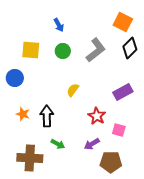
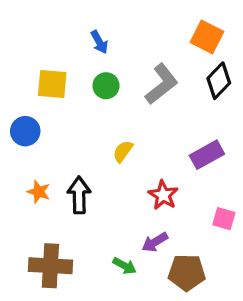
pink square: (119, 130) -> (224, 219), moved
green arrow: (58, 144) -> (125, 266), moved

